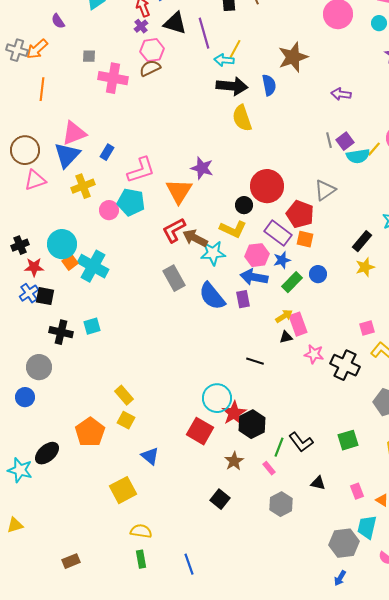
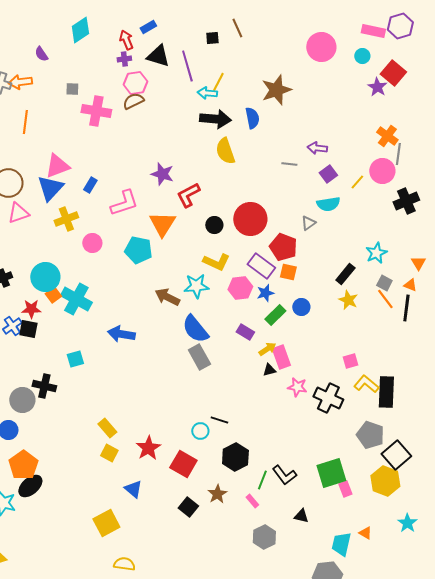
purple cross: (141, 26) -> (124, 59), turned 32
orange arrow: (37, 49) -> (20, 82), turned 35
purple arrow: (341, 94) -> (317, 148), moved
gray line: (329, 140) -> (289, 164), moved, turned -70
cyan semicircle: (358, 156) -> (328, 204), moved
purple star: (202, 168) -> (162, 174), moved
gray triangle: (325, 190) -> (308, 223), size x0.7
cyan pentagon: (131, 202) -> (138, 250), moved
black circle: (244, 205) -> (214, 225), moved
red L-shape: (174, 230) -> (188, 195), moved
brown arrow: (195, 238) -> (167, 297), moved
red star: (34, 267) -> (31, 309), moved
yellow star: (365, 267) -> (348, 300), turned -30
blue arrow: (254, 277) -> (121, 334), moved
gray rectangle: (174, 278) -> (199, 357), moved
purple rectangle: (243, 299) -> (245, 332), moved, turned -48
black cross: (61, 332) -> (44, 386), moved
black line: (255, 361) -> (219, 420), moved
cyan circle: (217, 398) -> (200, 431), size x0.6
red star: (234, 413) -> (148, 448), moved
orange pentagon: (90, 432) -> (23, 465), moved
green square: (348, 440) -> (331, 473), size x1.4
pink rectangle: (357, 491) -> (345, 489), moved
black square: (220, 499) -> (188, 507), moved
cyan trapezoid: (367, 527) -> (341, 544), moved

